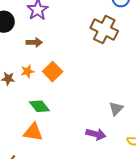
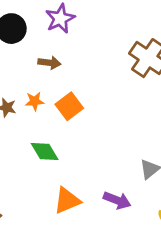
orange triangle: (33, 132) -> (67, 201), moved, turned -40

